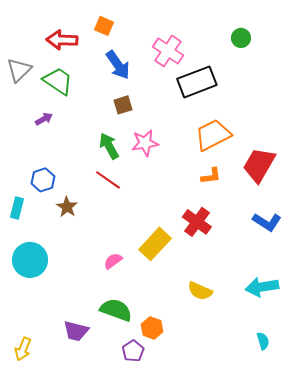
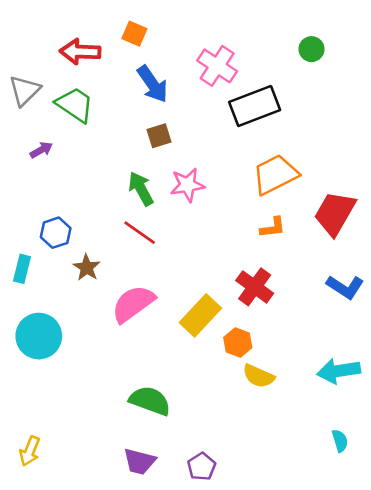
purple arrow: (44, 119) -> (41, 150), moved
pink semicircle: (113, 261) -> (133, 304), moved, size x1.8
orange hexagon: (152, 328) -> (238, 343), moved
purple trapezoid: (76, 331) -> (140, 461), moved
purple pentagon: (133, 351) -> (202, 467), moved

